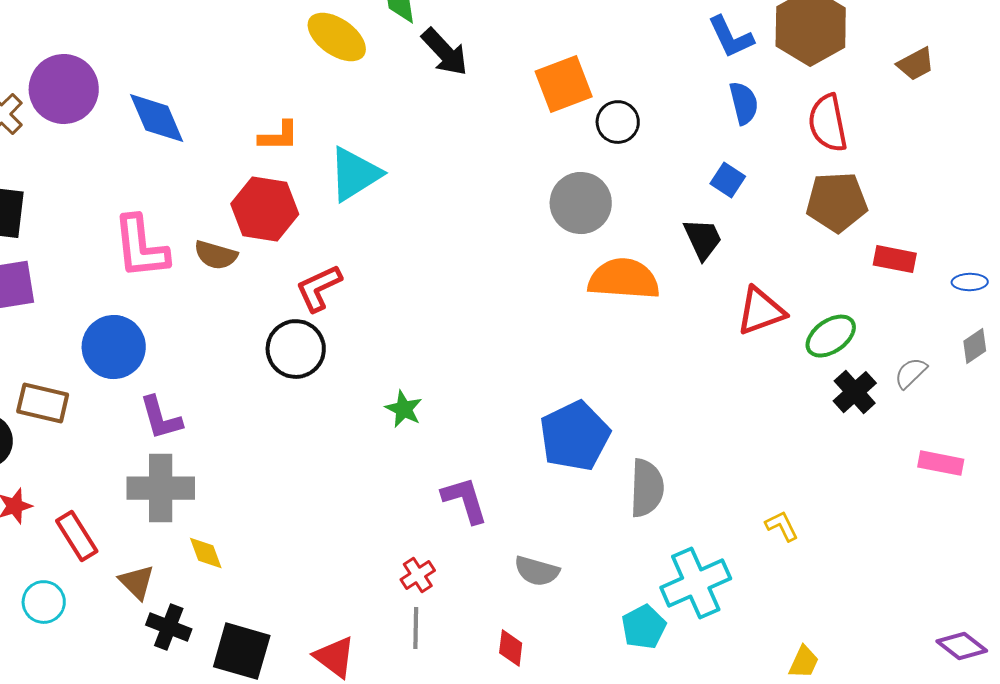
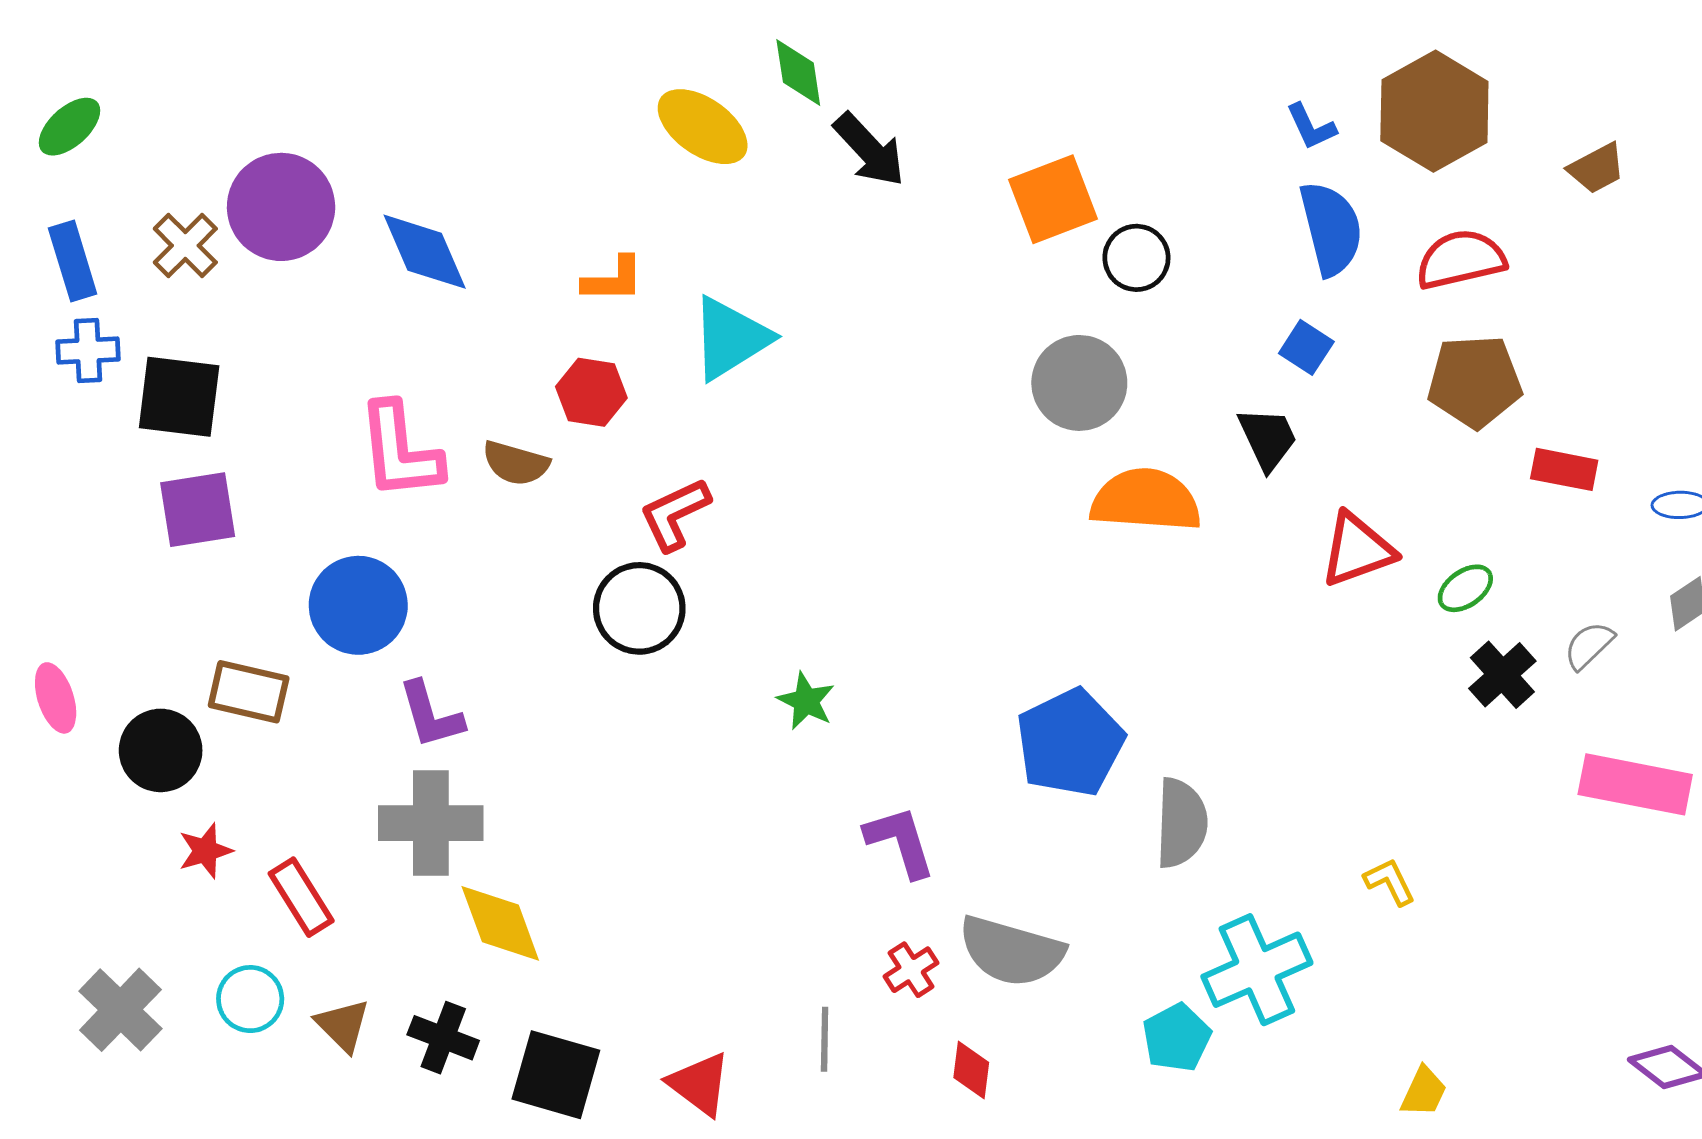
blue L-shape: (731, 37) -> (1311, 127), size x0.7
blue semicircle: (744, 103) -> (1331, 229), size x1.4
red semicircle: (828, 123) -> (1461, 259), turned 88
red hexagon: (265, 209) -> (591, 392), size x0.7
green ellipse: (831, 336) -> (1465, 588), size x0.7
pink rectangle: (941, 463) -> (1635, 784), size x1.6
yellow diamond: (206, 553) -> (500, 923), size x1.6
gray semicircle: (537, 571) -> (1011, 951), size x1.5
red cross: (418, 575) -> (911, 970), moved
brown triangle: (137, 582) -> (343, 1025), moved

